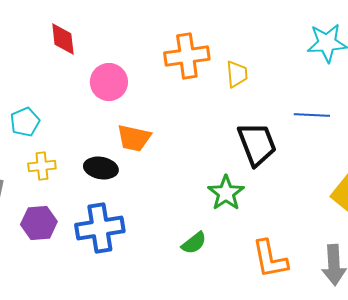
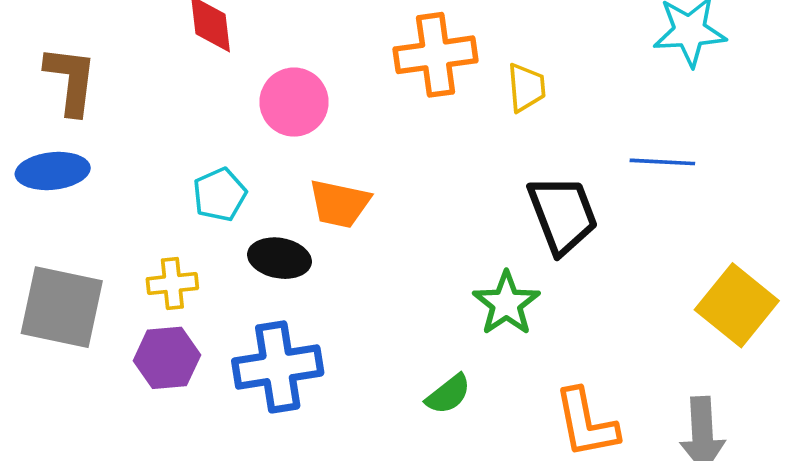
cyan pentagon: (25, 122) -> (220, 195), moved
yellow cross: (42, 166) -> (172, 284), moved

